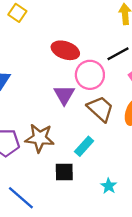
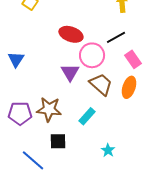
black square: (64, 172) -> (58, 141), moved

